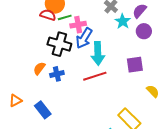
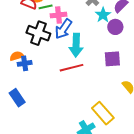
purple circle: (144, 31) -> (115, 27), moved
orange semicircle: (39, 68) -> (17, 56), turned 32
blue cross: (57, 74) -> (25, 63), moved

